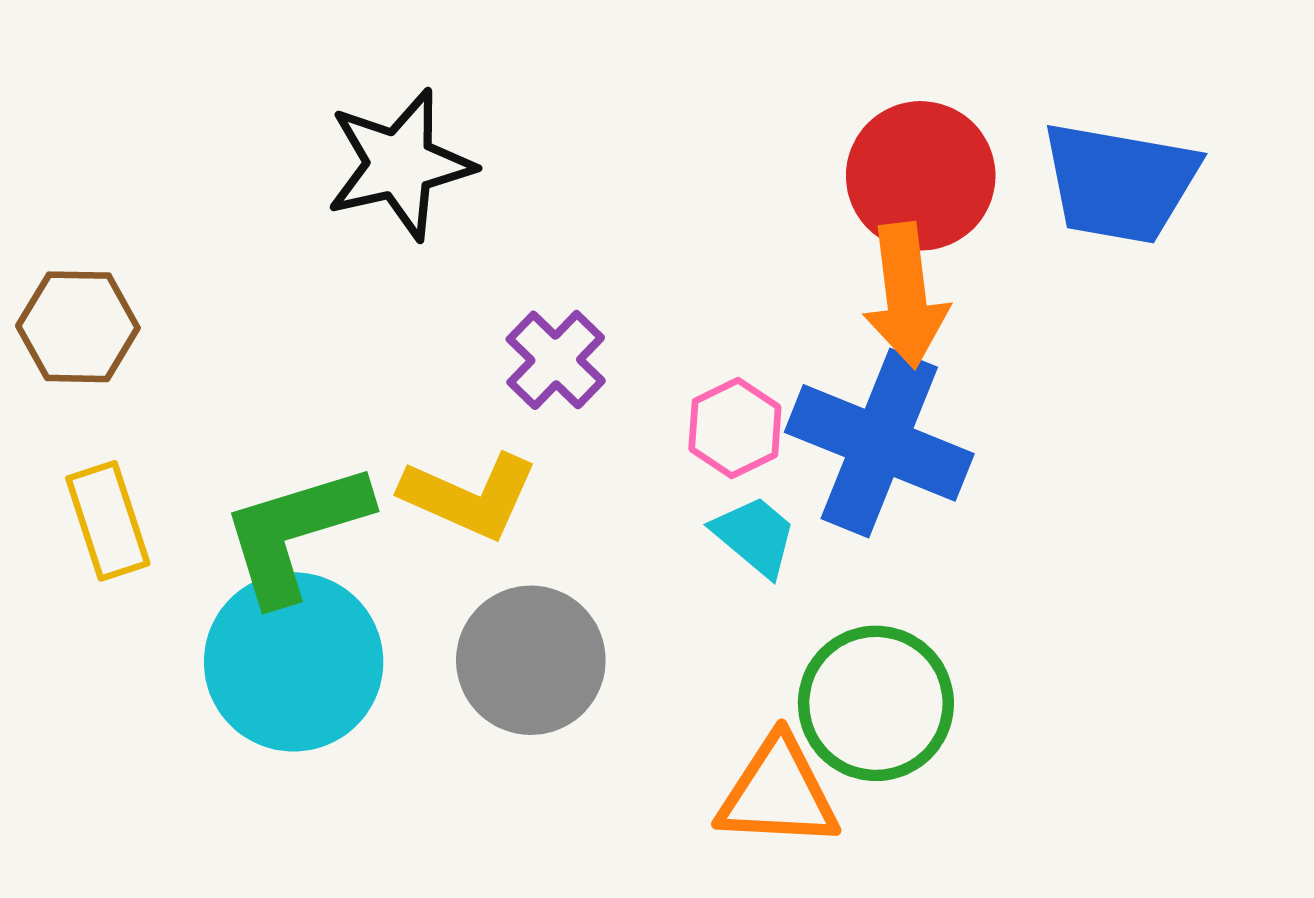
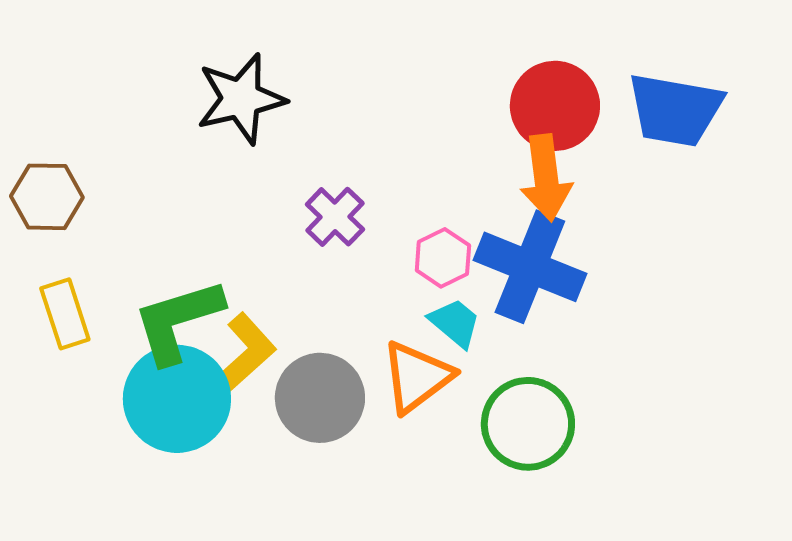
yellow L-shape: (469, 496) -> (245, 354), moved, turned -66
orange triangle: (778, 793) -> (417, 377), moved, turned -40

